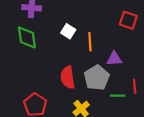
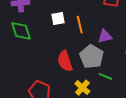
white square: (68, 31) -> (58, 18), turned -32
green line: (118, 96) -> (105, 76), moved, turned 32

